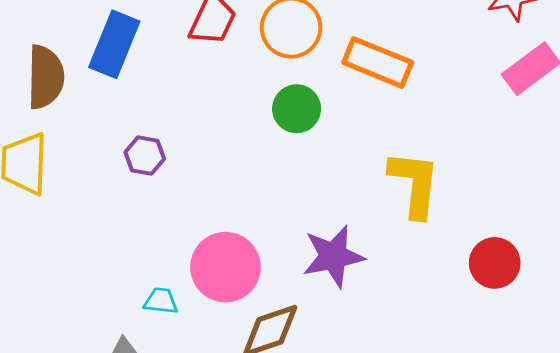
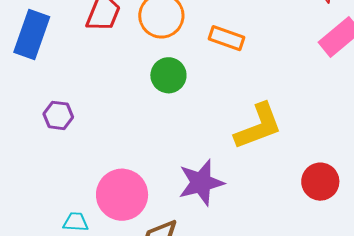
orange rectangle: (378, 62) -> (227, 38), size x0.7
yellow L-shape: (415, 184) -> (258, 126), turned 66

